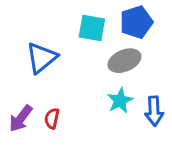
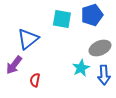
gray ellipse: (124, 61) -> (100, 48), moved
purple arrow: (21, 118) -> (14, 65), moved

